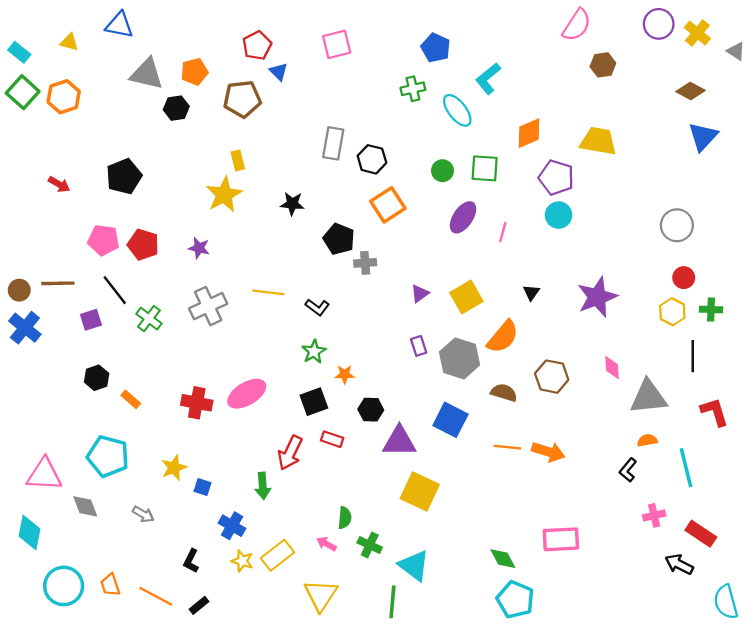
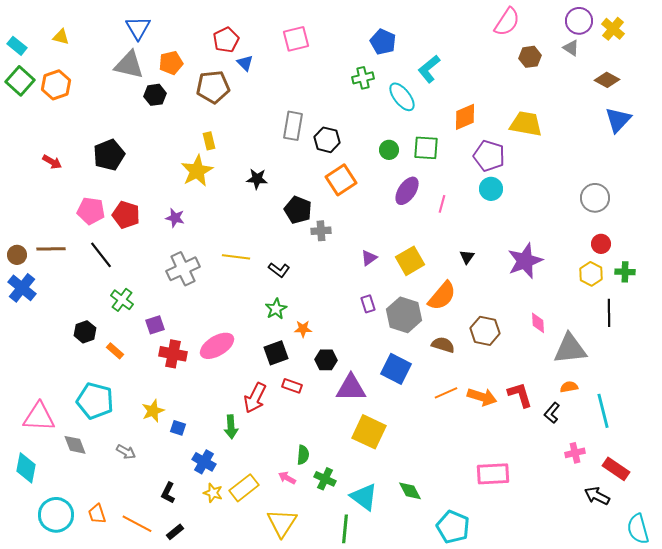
blue triangle: (119, 25) -> (138, 28), moved, turned 48
gray triangle: (736, 51) -> (571, 48), moved
green cross: (149, 319) -> (122, 300), moved
purple square: (91, 320) -> (155, 325), moved
red L-shape: (714, 412) -> (520, 395), moved
orange line: (507, 447) -> (446, 393), turned -30
green diamond: (503, 559) -> (410, 491), moved

